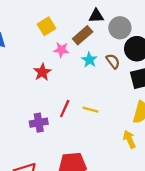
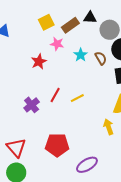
brown rectangle: (83, 35) -> (70, 25), moved
yellow line: (90, 110) -> (77, 98), turned -48
purple cross: (39, 123) -> (32, 105), turned -35

